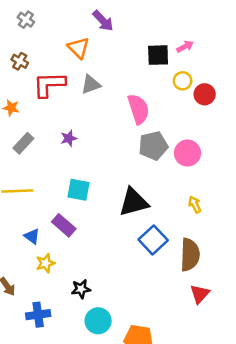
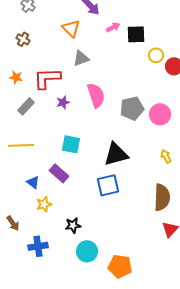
pink arrow: (185, 47) -> (113, 27), moved
red L-shape: (49, 84) -> (47, 78), moved
pink semicircle: (138, 109) -> (96, 95), moved
blue square: (153, 240) -> (108, 185), moved, turned 30

